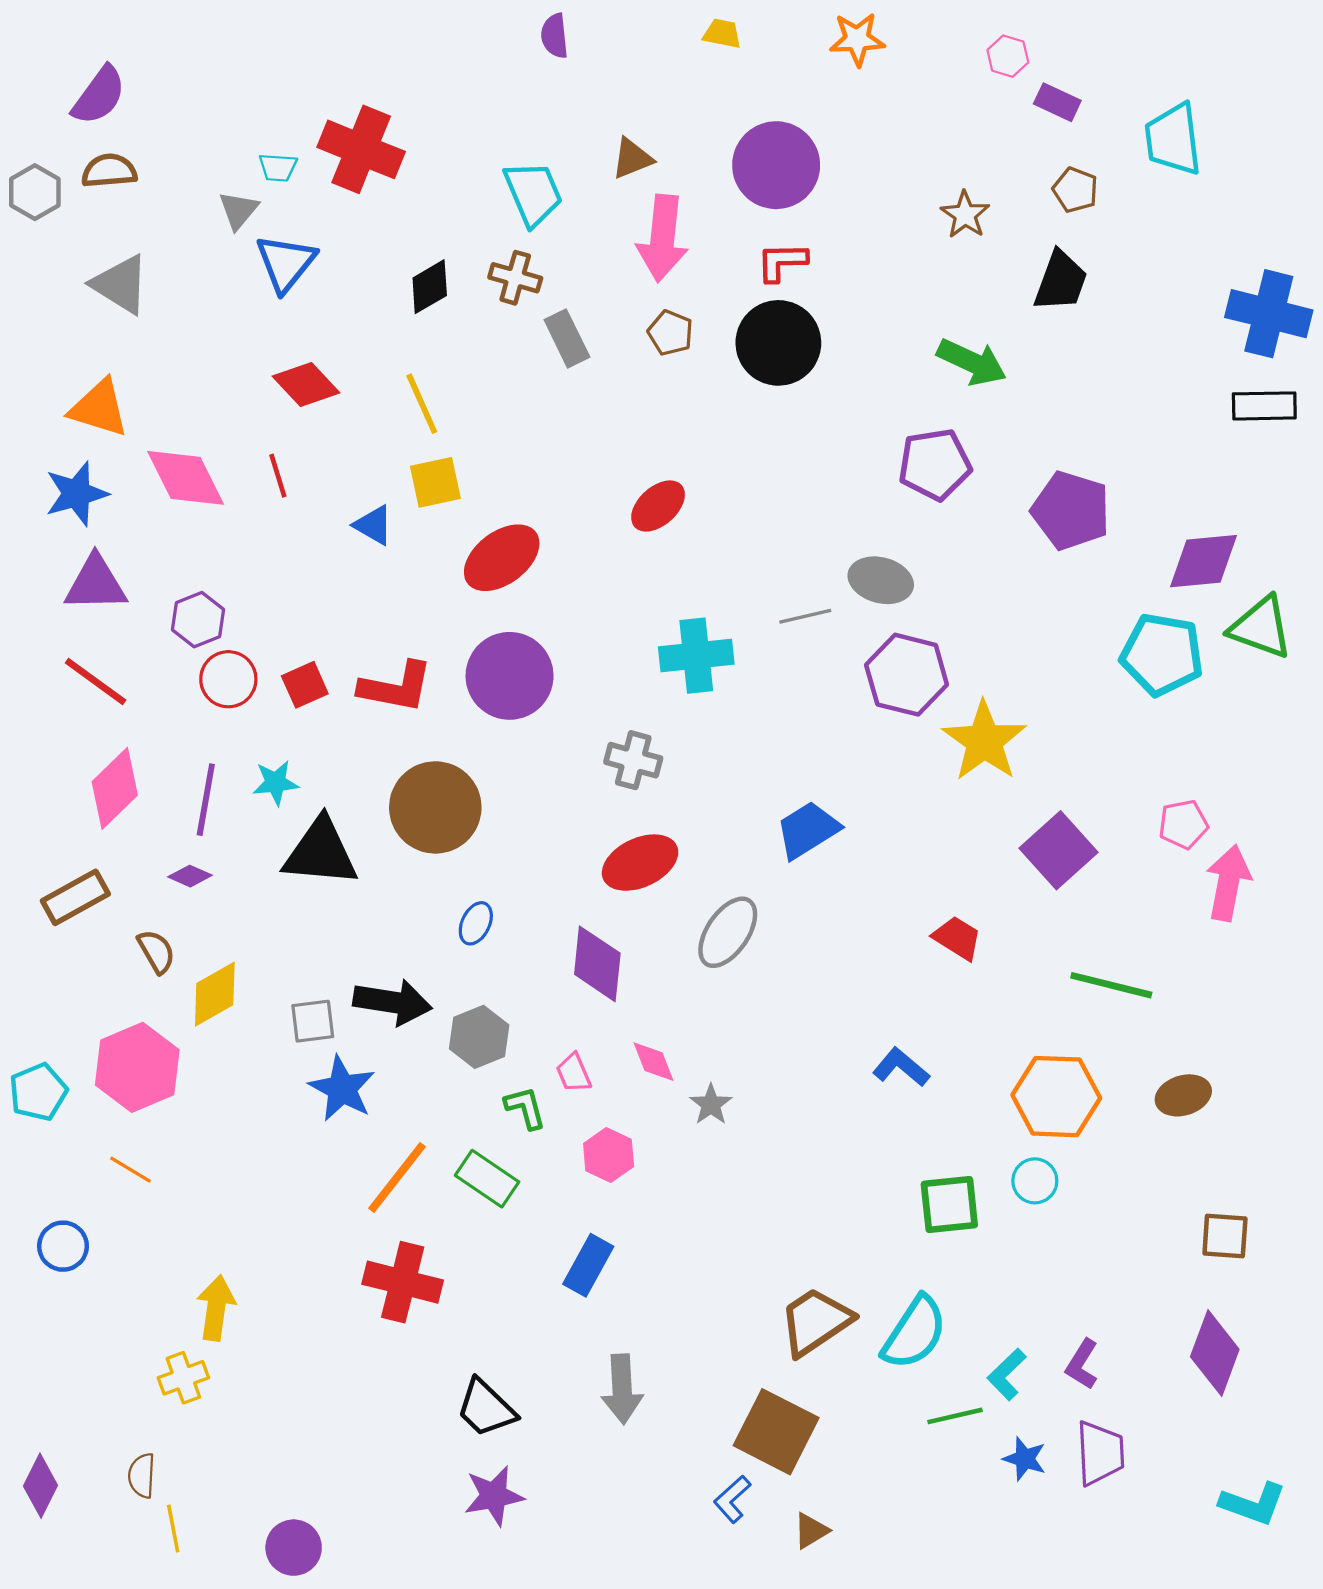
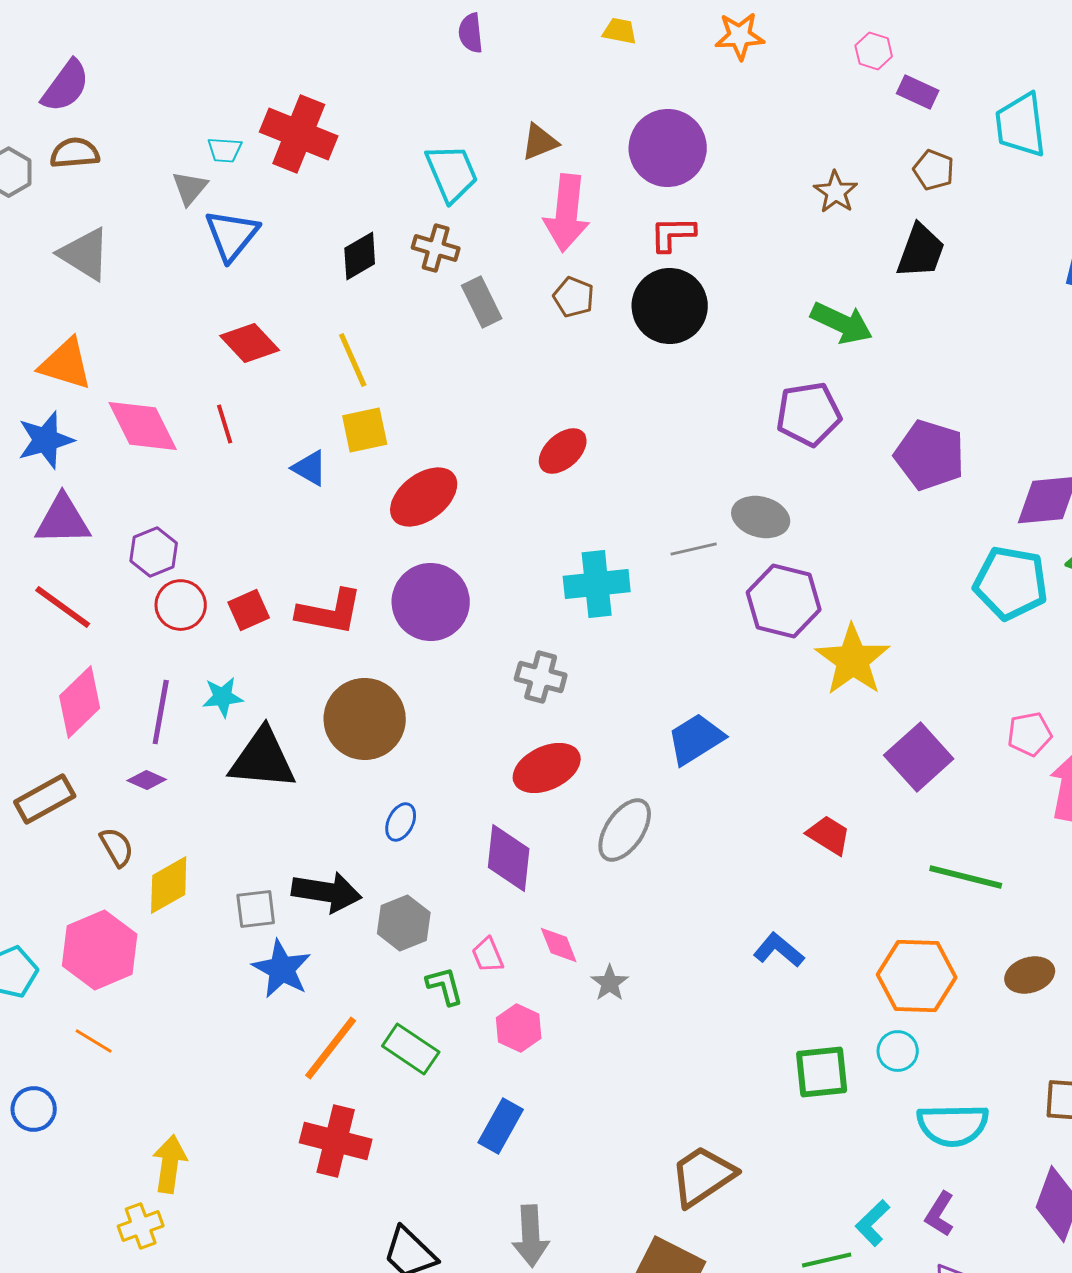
cyan semicircle: (914, 1333) -> (953, 1125), moved, turned 56

